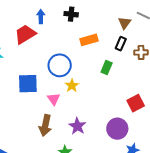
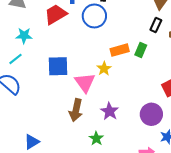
orange rectangle: (89, 40) -> (120, 50), moved
blue circle: (60, 65) -> (94, 16), moved
pink triangle: (54, 99) -> (85, 83), size x1.5

